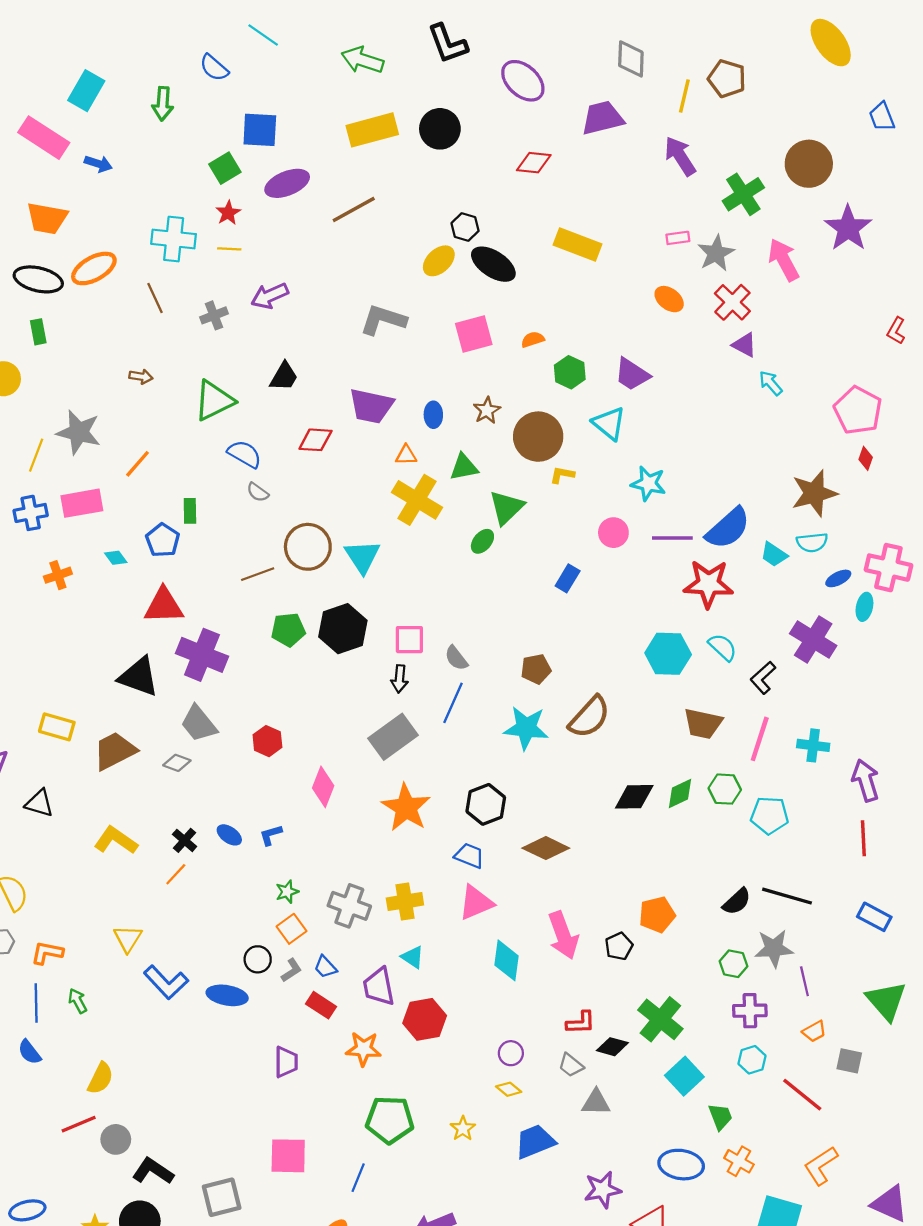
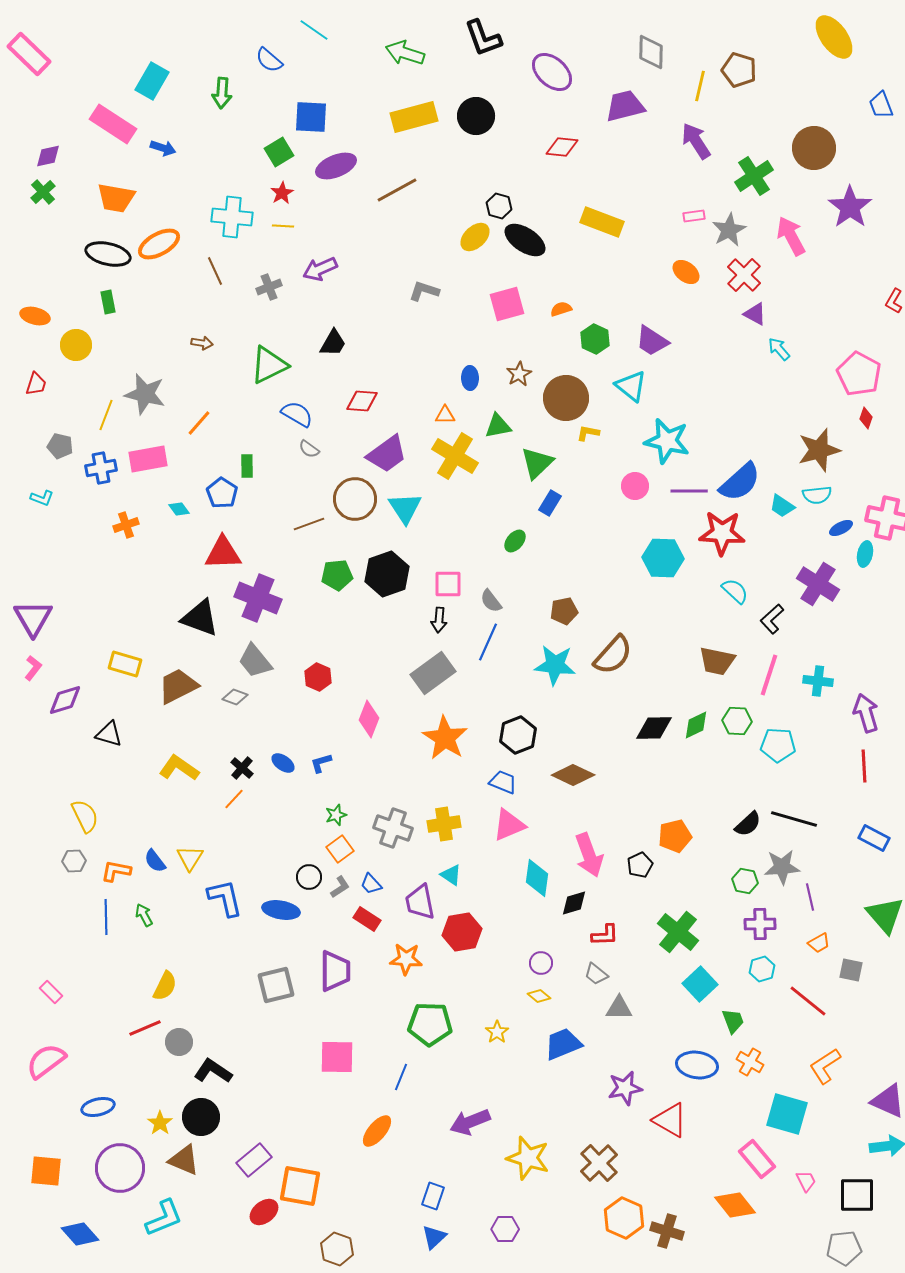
gray L-shape: (383, 320) -> (424, 291), size x0.7
purple trapezoid: (371, 406) -> (387, 454), moved, turned -48
cyan star: (648, 483) -> (667, 441), size x1.4
green ellipse: (482, 541) -> (515, 541), moved
blue rectangle: (568, 578) -> (550, 503), moved
cyan hexagon: (668, 654) -> (663, 558), moved
blue L-shape: (166, 982) -> (225, 898), turned -150
black diamond: (612, 1047) -> (574, 903), moved, turned -32
blue semicircle: (30, 1052) -> (155, 861), moved
purple trapezoid: (286, 1062) -> (335, 971), size x1.4
gray square: (222, 1197) -> (276, 985), moved

